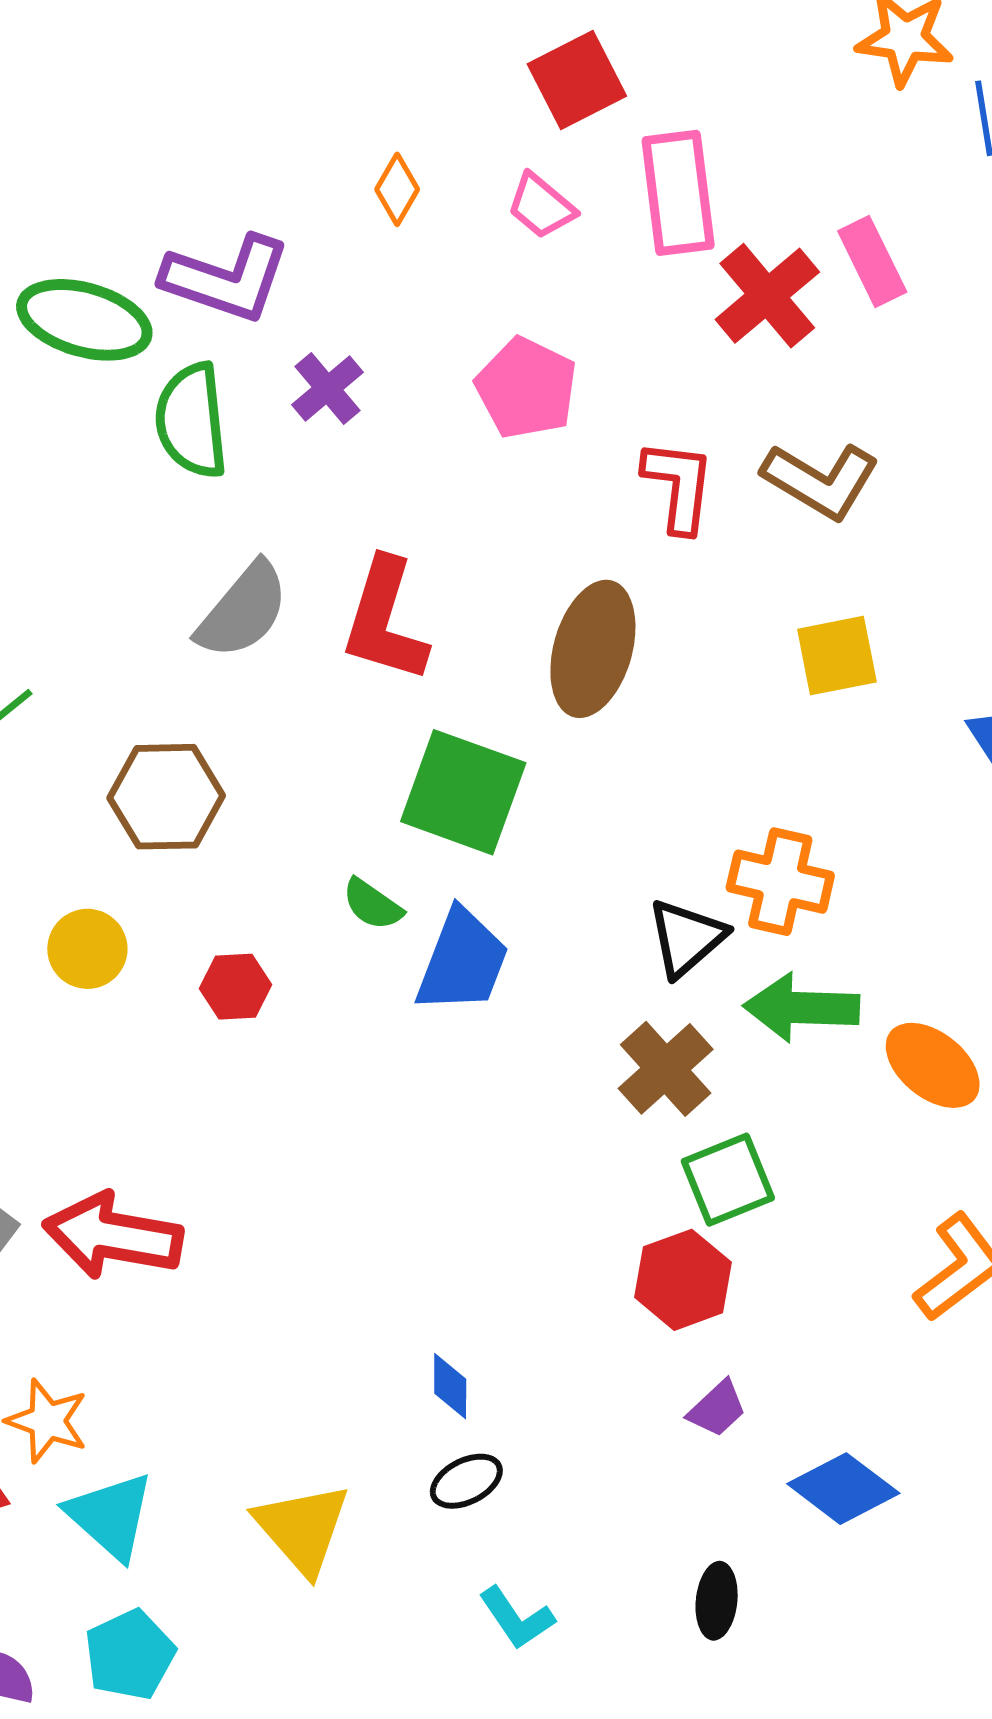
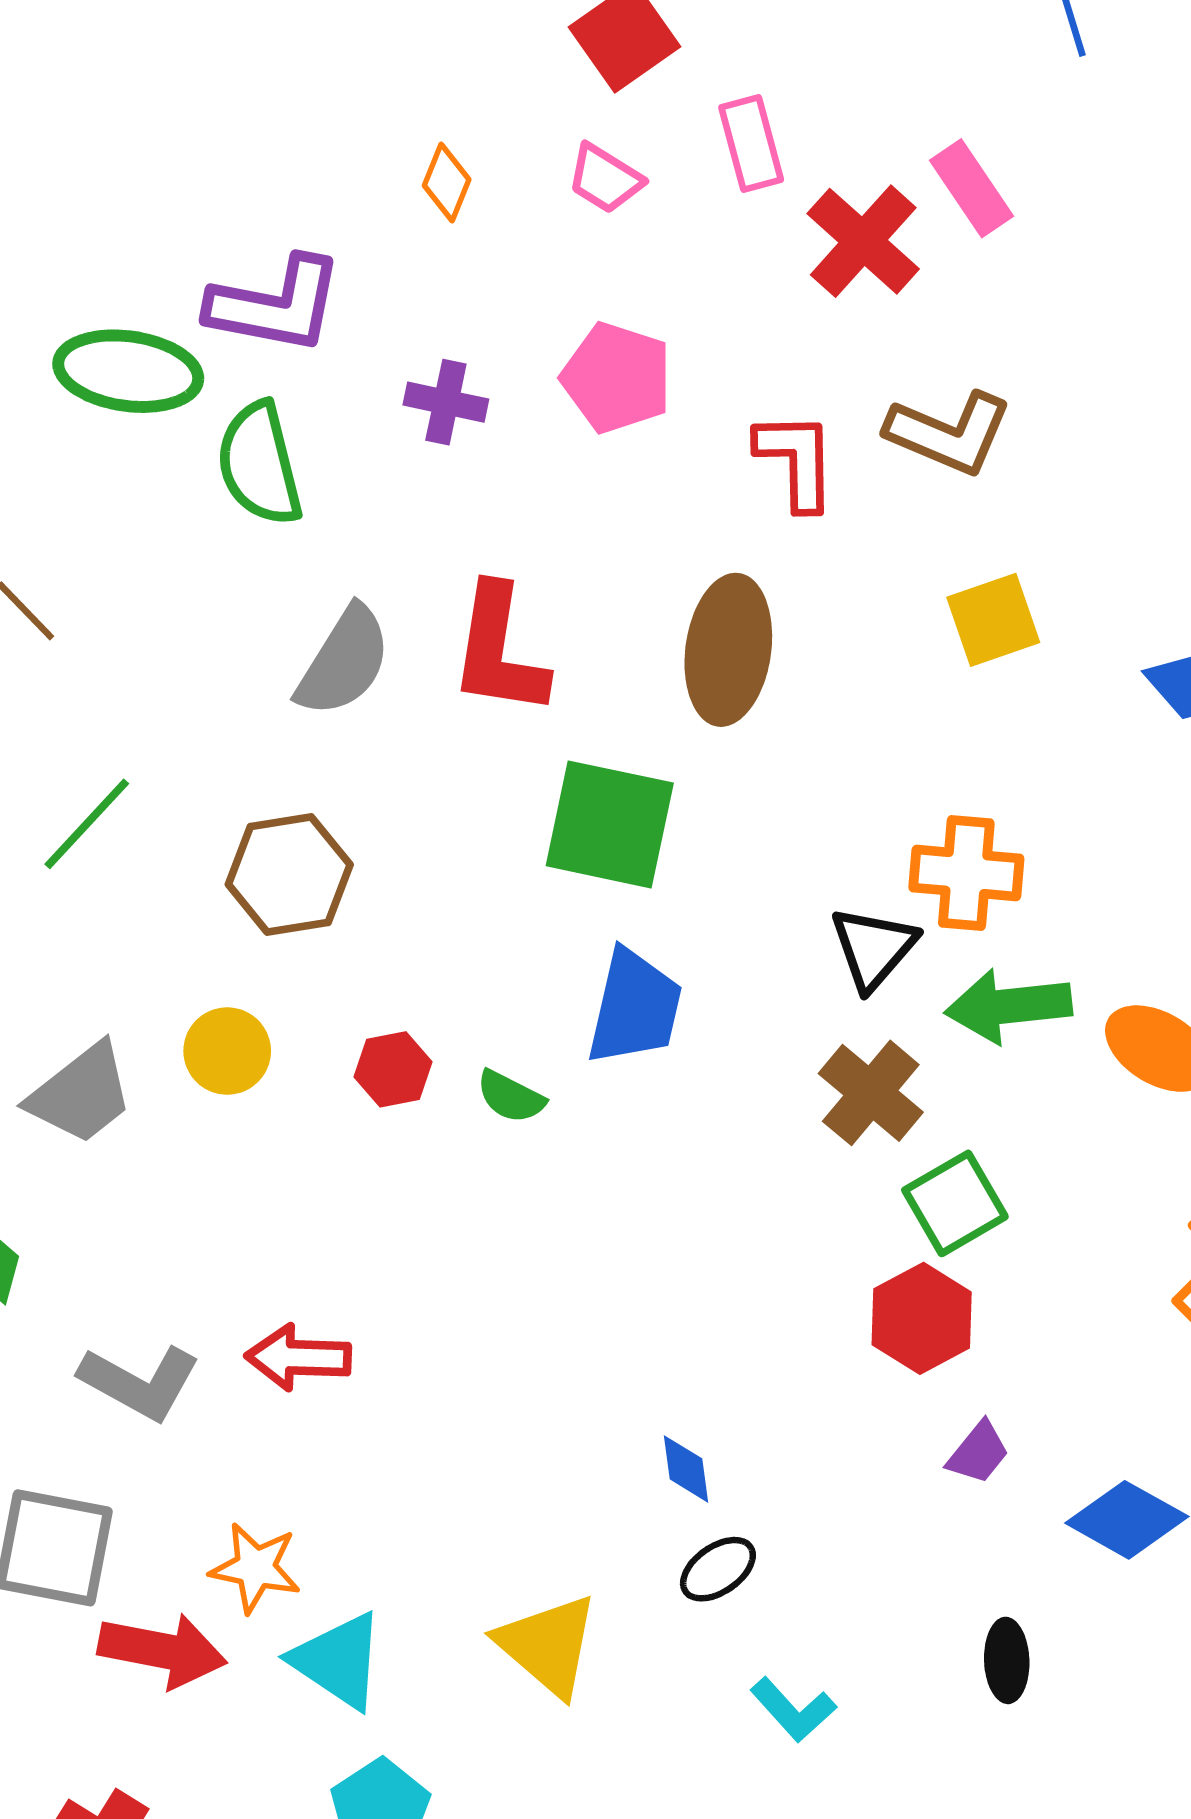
pink rectangle: (678, 193) -> (751, 144), size x0.7
purple cross: (327, 388) -> (446, 402), moved, turned -30
green semicircle: (372, 904) -> (511, 1097), moved
red arrow: (113, 1236) -> (298, 1358), size x0.7

